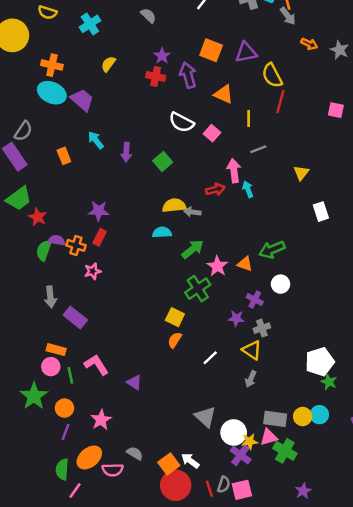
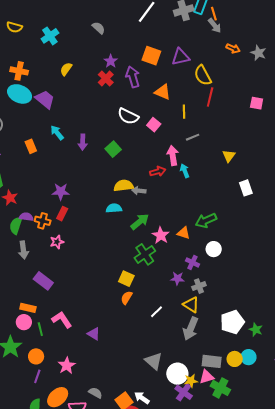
red cross: (156, 76) -> (106, 79), turned 35
gray arrow: (50, 297) -> (23, 250), moved
white pentagon: (320, 362) -> (232, 322), moved
gray arrow: (251, 379) -> (191, 329), size x1.6

